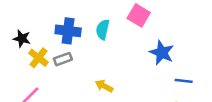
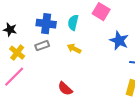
yellow cross: (39, 58) -> (17, 53), moved
yellow arrow: (104, 86) -> (74, 49), moved

